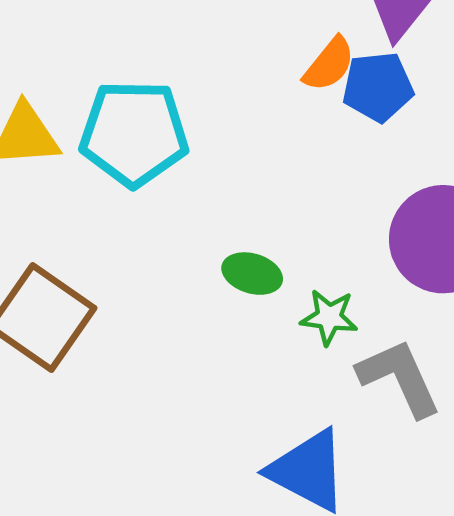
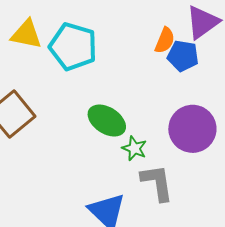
orange semicircle: (329, 64) -> (165, 40), turned -32
green ellipse: (252, 274) -> (107, 121), size x1.5

